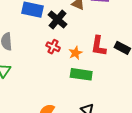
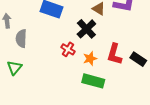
black cross: (58, 19) -> (86, 29), moved

